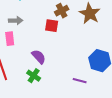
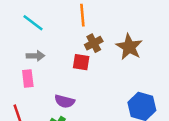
purple semicircle: (39, 57) -> (65, 101), turned 147

